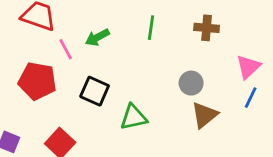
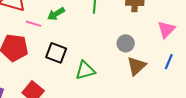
pink line: (66, 49) -> (33, 24), turned -42
blue line: (251, 98) -> (169, 62), moved

